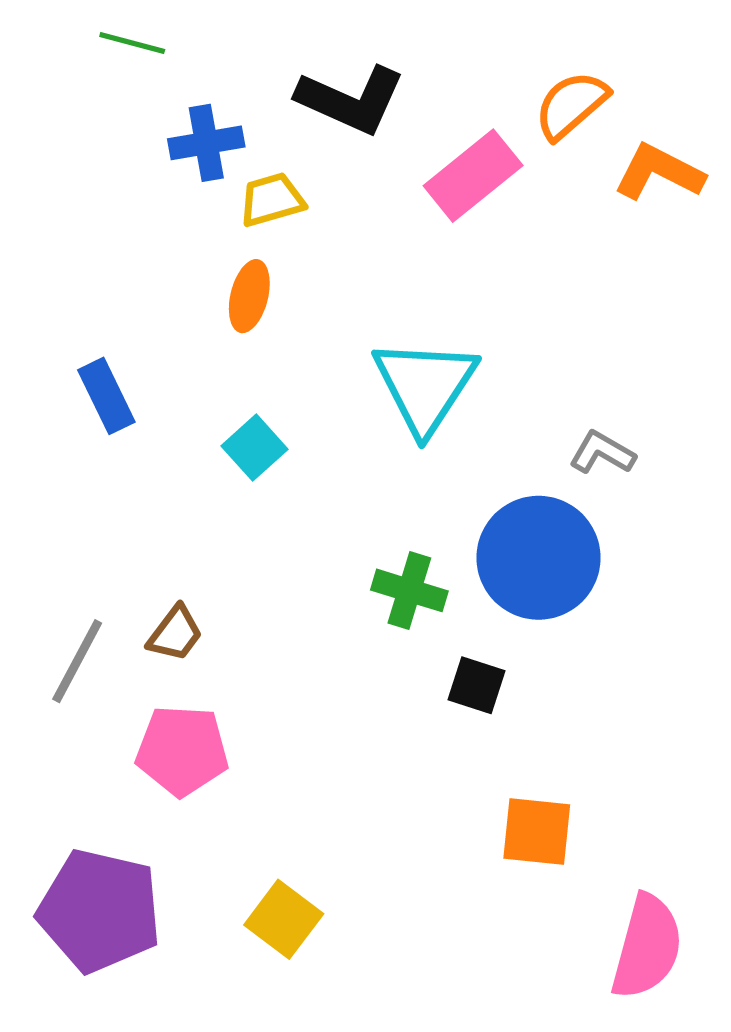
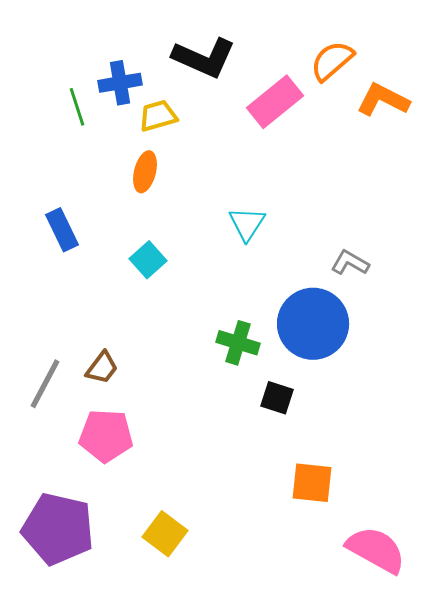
green line: (132, 43) -> (77, 107), moved, turned 57
cyan triangle: (425, 386) -> (247, 224), size x0.6
pink semicircle: (647, 947) -> (376, 550), turned -76

